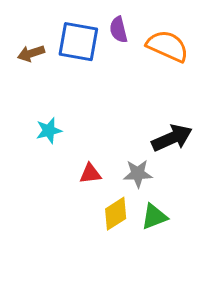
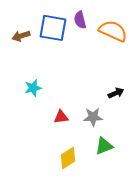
black arrow: (172, 138) -> (116, 93), size x0.6
yellow diamond: (116, 214) -> (68, 158), moved

